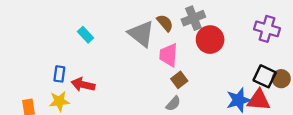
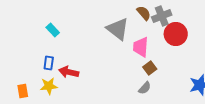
brown semicircle: (165, 23) -> (144, 13), moved
cyan rectangle: (85, 35) -> (53, 30), moved

